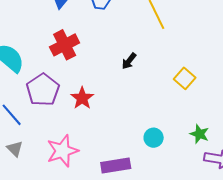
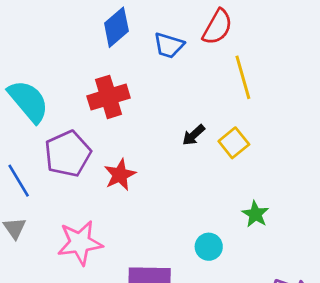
yellow square: (185, 78) -> (234, 143), moved
green star: (199, 134) -> (255, 214), moved

